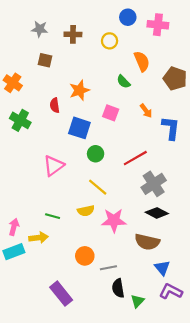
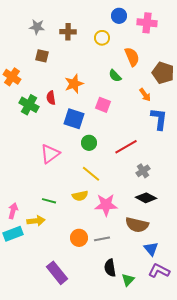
orange arrow: (146, 111) -> (145, 95), moved
green cross: (20, 120) -> (29, 105), moved
gray cross: (154, 184) -> (143, 171), size x0.6
gray line: (108, 268) -> (102, 239), moved

